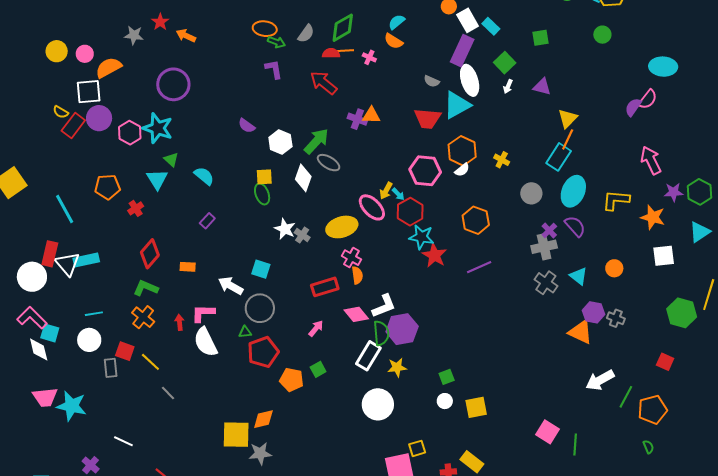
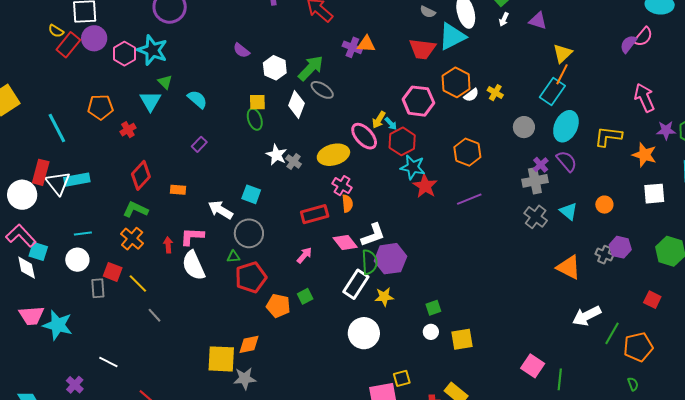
white semicircle: (462, 170) -> (471, 95), moved
purple hexagon: (593, 312) -> (620, 247), moved

